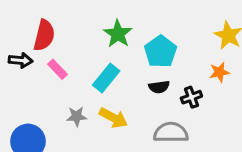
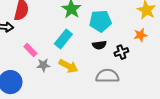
cyan pentagon: (161, 52) -> (100, 21), turned 30
pink rectangle: (57, 69) -> (30, 50), moved

